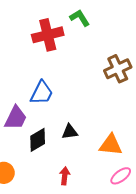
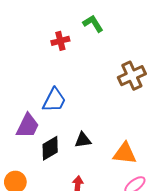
red cross: (48, 35) -> (60, 41), size x0.6

